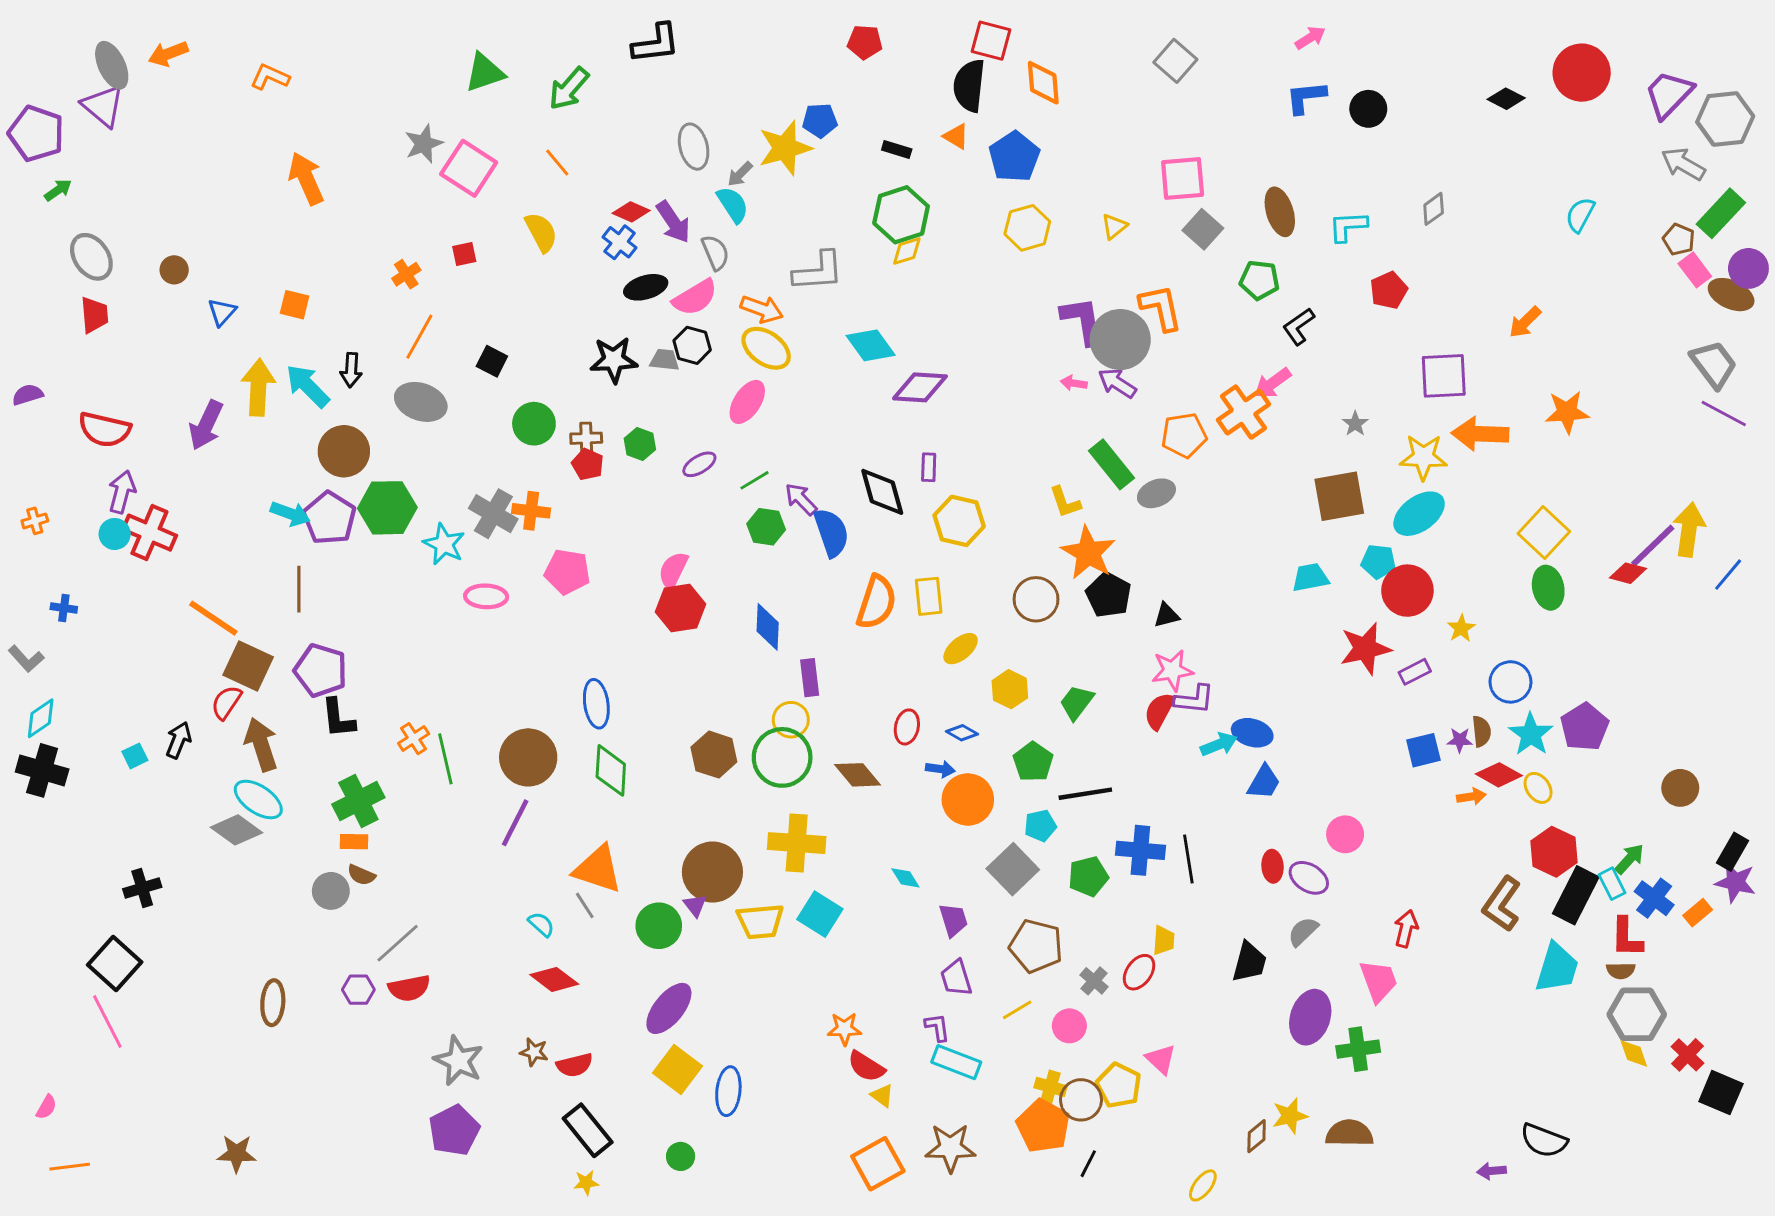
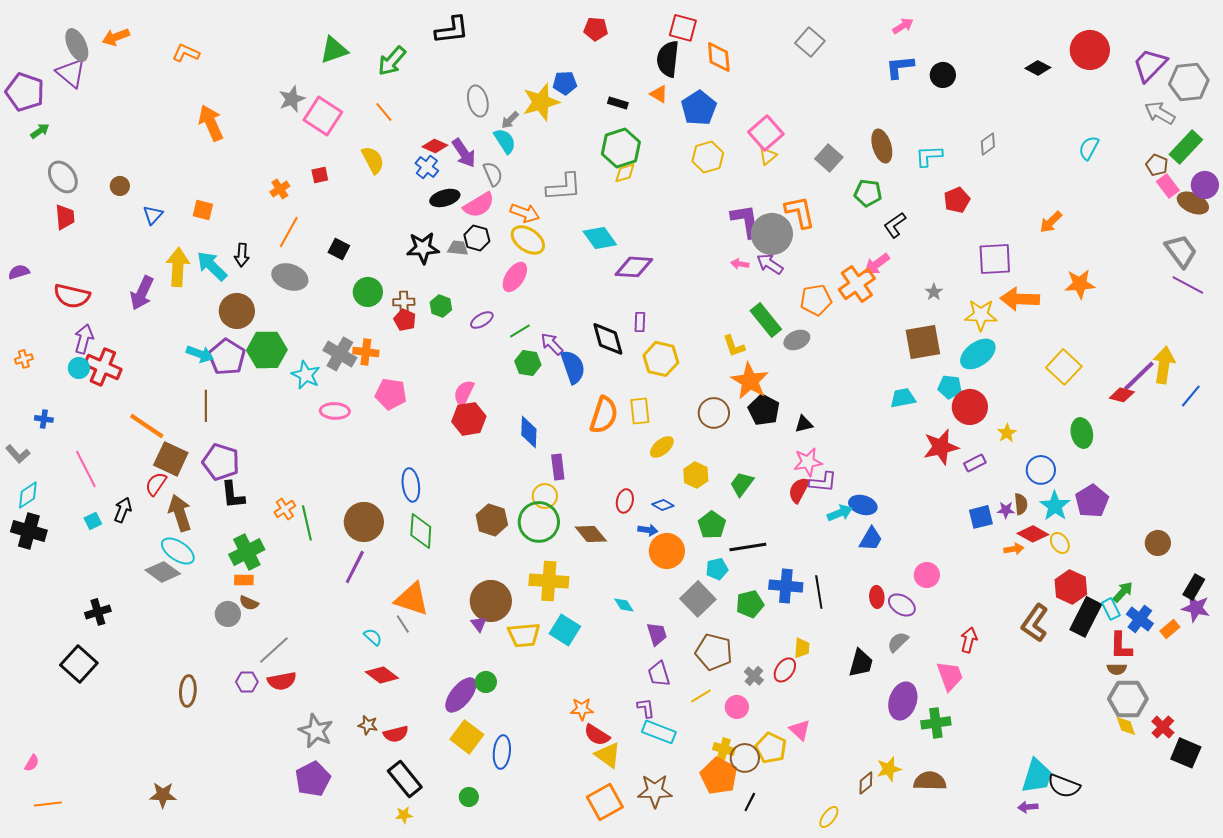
pink square: (1183, 178) -> (766, 133), moved, turned -36
green ellipse: (1548, 588) -> (1082, 433), moved
green circle: (659, 926) -> (486, 682), moved, size x0.7
cyan trapezoid: (1557, 968) -> (1037, 776), moved
pink line: (107, 1022) -> (86, 469), moved
yellow triangle: (882, 1096) -> (608, 755), size x1.6

